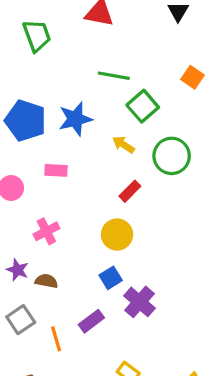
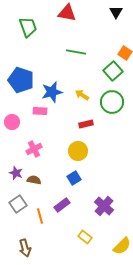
green square: (143, 106) -> (113, 71), moved
blue star: (75, 119) -> (52, 92), moved
red rectangle: (130, 191) -> (86, 124), turned 32
purple cross: (140, 302) -> (104, 206), moved

